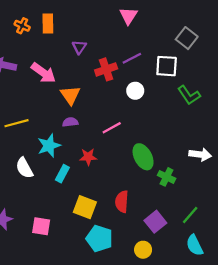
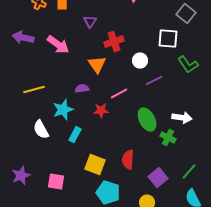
purple line: (132, 58) -> (154, 81), moved
orange triangle: (70, 95) -> (97, 65), moved
white arrow: (200, 155) -> (182, 118), moved
red star: (88, 157) -> (101, 111), moved

